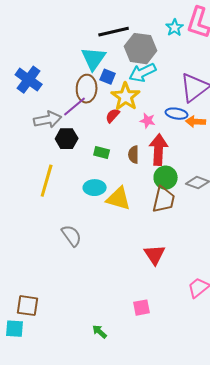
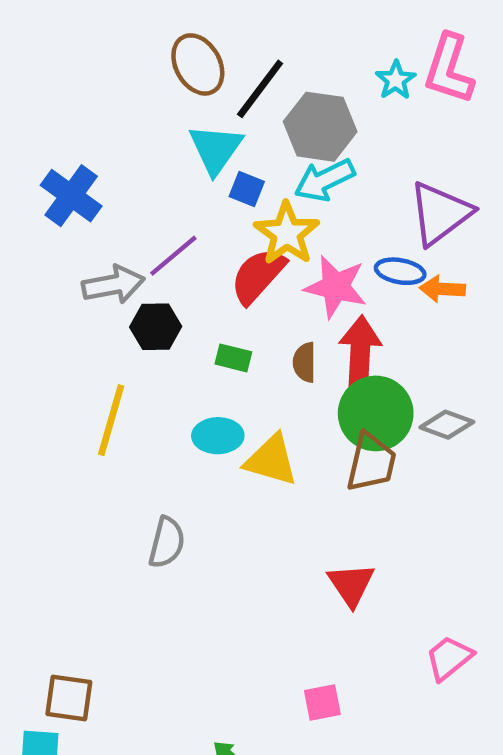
black line: (114, 32) -> (260, 89), turned -40
brown ellipse: (87, 89) -> (198, 64), moved, turned -32
red semicircle: (113, 116) -> (258, 276), size x1.8
pink star: (148, 121) -> (336, 287), size x1.8
green circle: (166, 178) -> (376, 413), size x1.4
gray semicircle: (72, 236) -> (167, 542), turned 50

